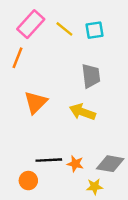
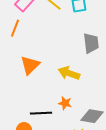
gray trapezoid: (91, 76) -> (91, 43), moved
orange star: (75, 164) -> (65, 103), moved

